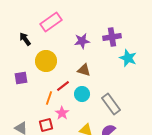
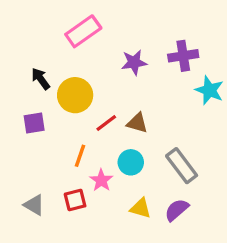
black arrow: (25, 39) -> (41, 79), moved
brown triangle: (84, 70) -> (137, 123), moved
red line: (63, 86) -> (106, 123), moved
cyan circle: (82, 94) -> (131, 162), moved

